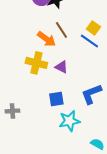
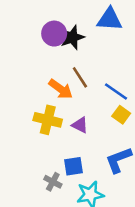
yellow square: (93, 28) -> (121, 115), moved
gray cross: (12, 111) -> (53, 182), moved, turned 32

